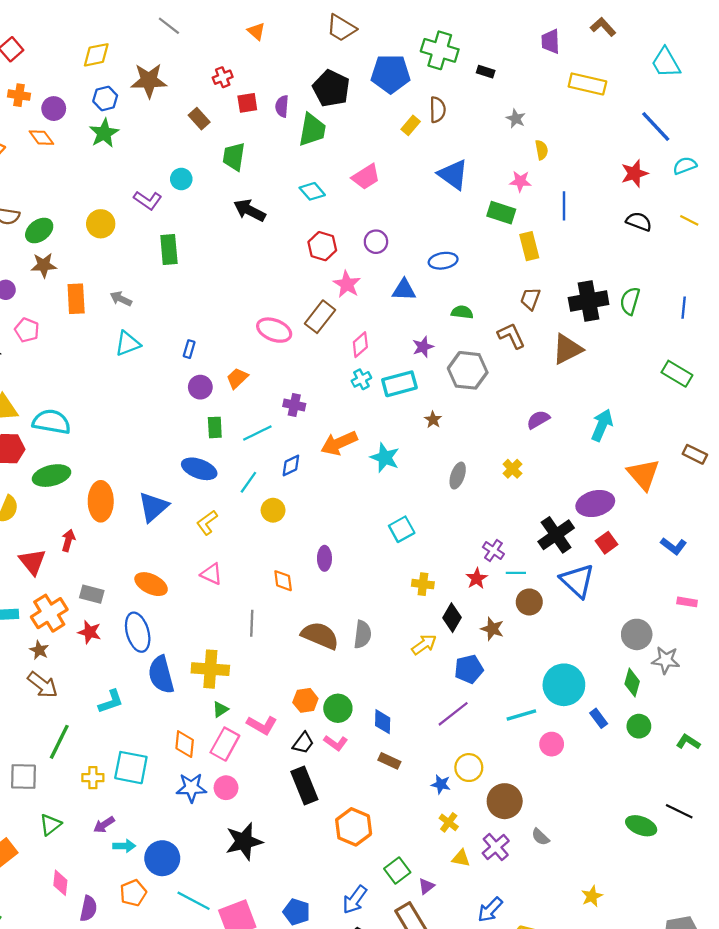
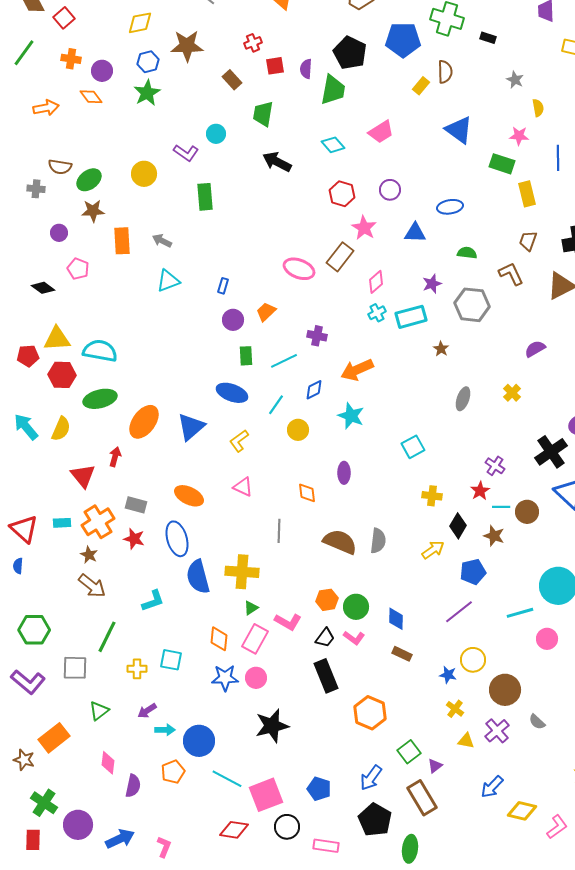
cyan star: (385, 458) -> (351, 416), moved
orange ellipse: (101, 501) -> (144, 422), turned 36
cyan line: (516, 573) -> (501, 507), moved
cyan square: (131, 768) -> (171, 660), size x0.7

